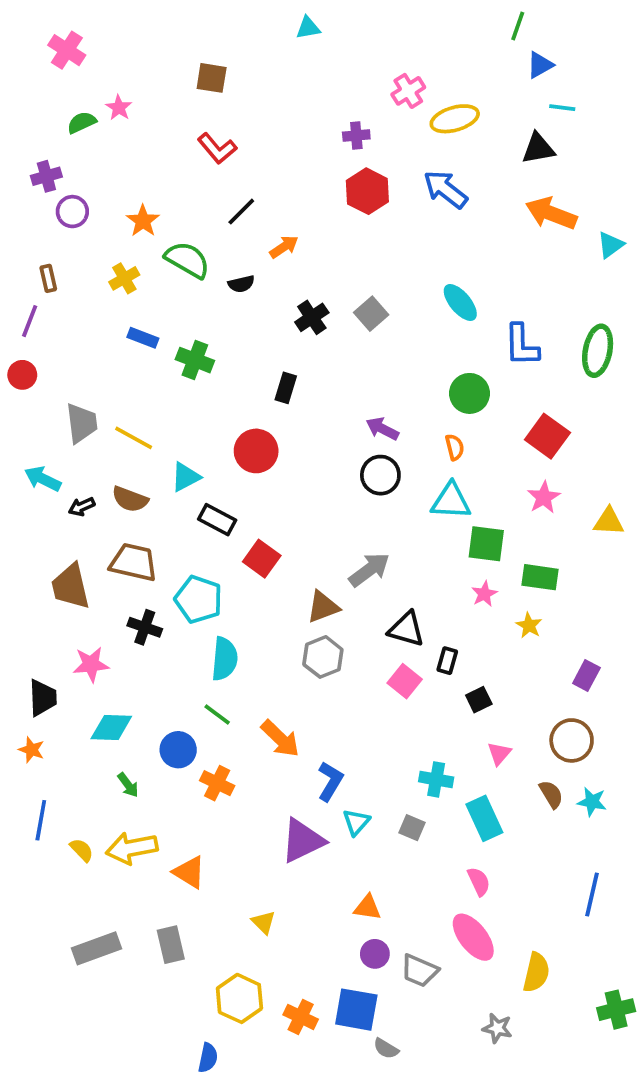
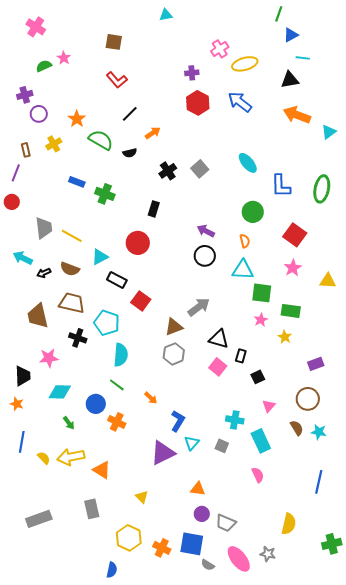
yellow cross: (124, 278) -> (54, 144), moved
purple rectangle: (586, 676) -> (316, 364), turned 42
orange arrow: (280, 739) -> (151, 398), size x0.6
pink ellipse: (473, 937) -> (239, 559), moved
gray rectangle: (97, 948) -> (39, 519), moved

